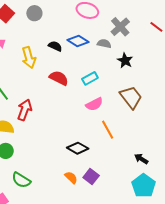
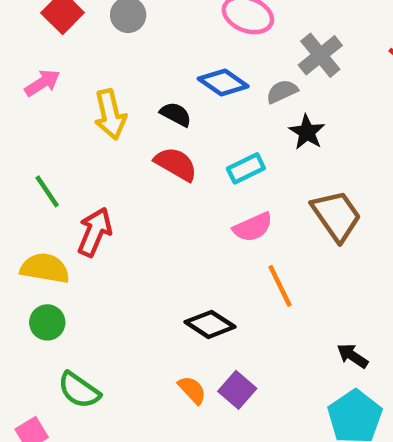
gray semicircle: (104, 44) -> (282, 91), turned -40
black semicircle: (55, 46) -> (176, 114), moved
black star: (125, 61) -> (307, 132), moved

